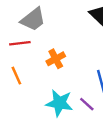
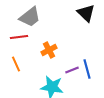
purple line: (87, 104) -> (72, 70), moved, turned -64

